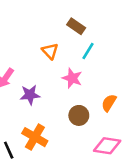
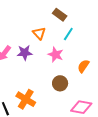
purple star: (30, 95) -> (25, 53), moved
orange semicircle: (109, 103) -> (83, 66), moved

